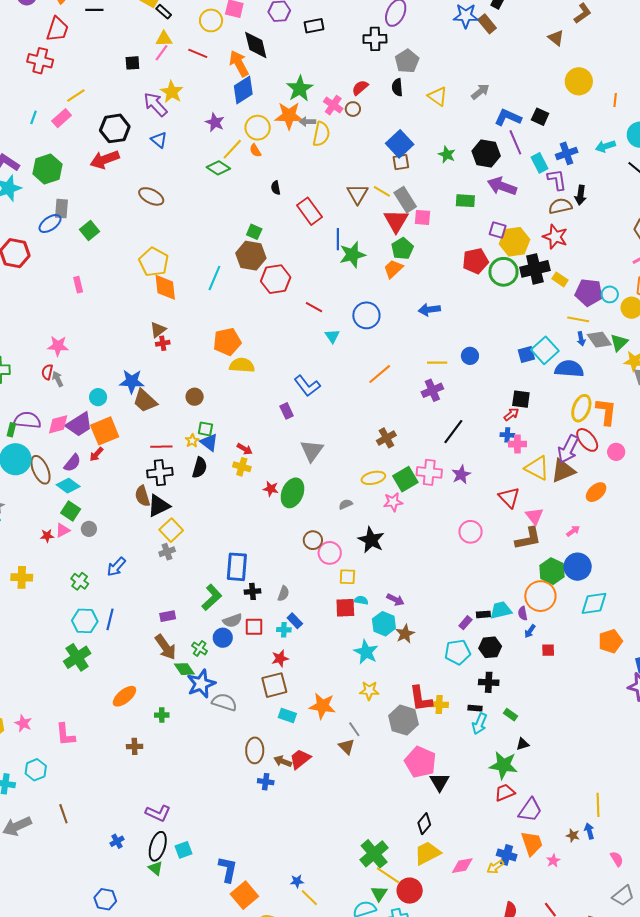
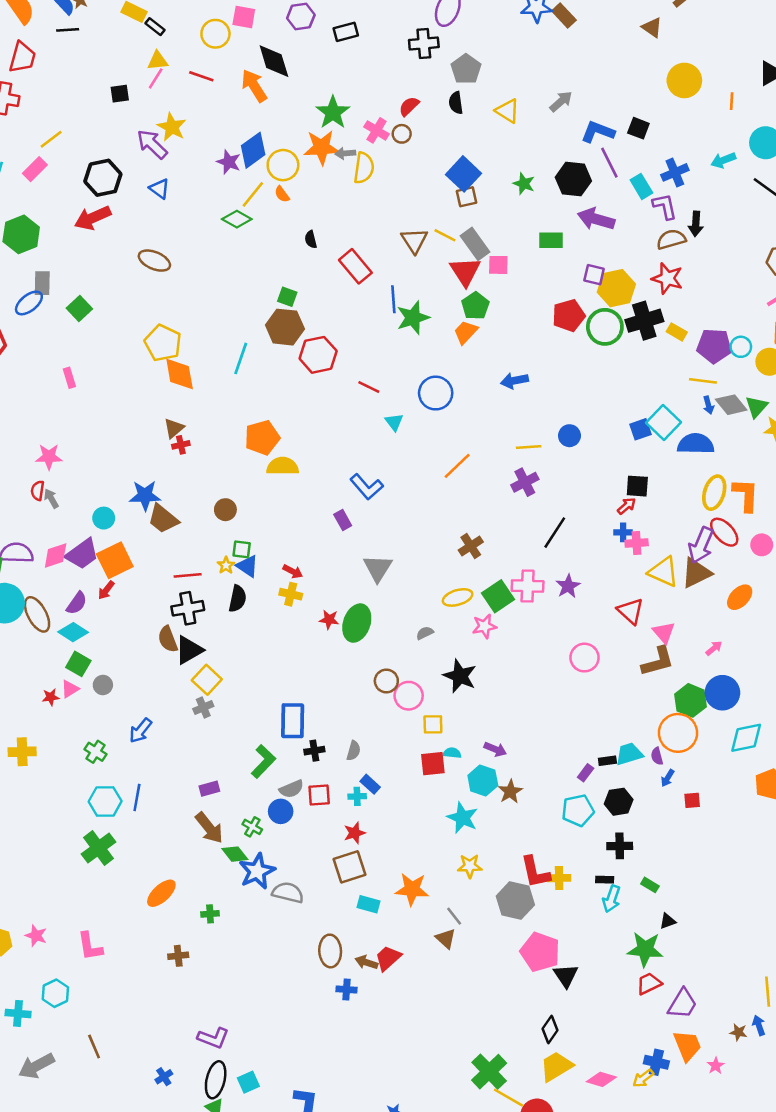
blue diamond: (243, 90) -> (253, 150), moved
pink diamond: (462, 866) -> (601, 1079), turned 30

